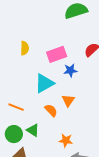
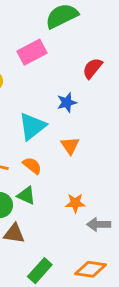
pink rectangle: (57, 54) -> (32, 52), moved
orange semicircle: (51, 110) -> (32, 166), moved

